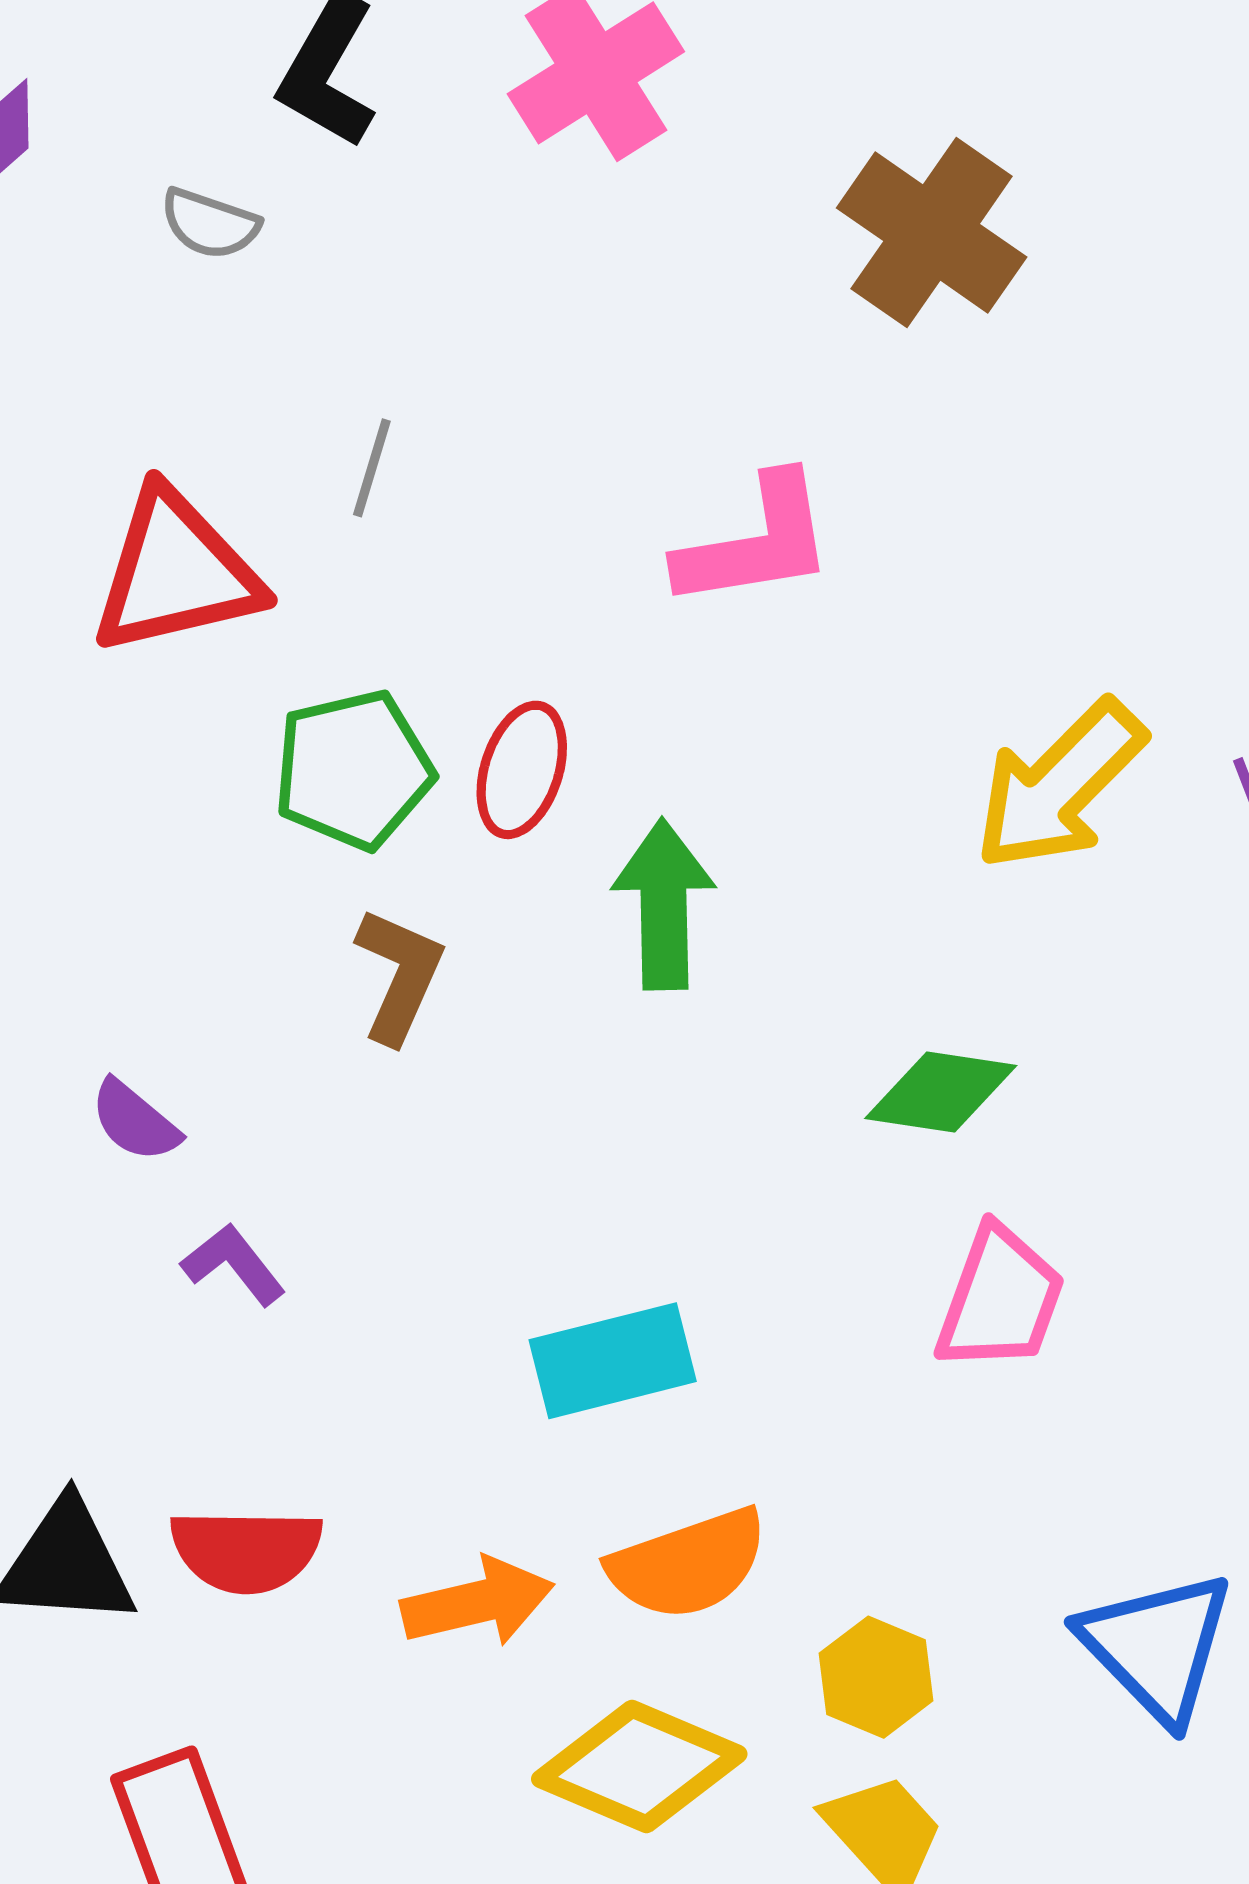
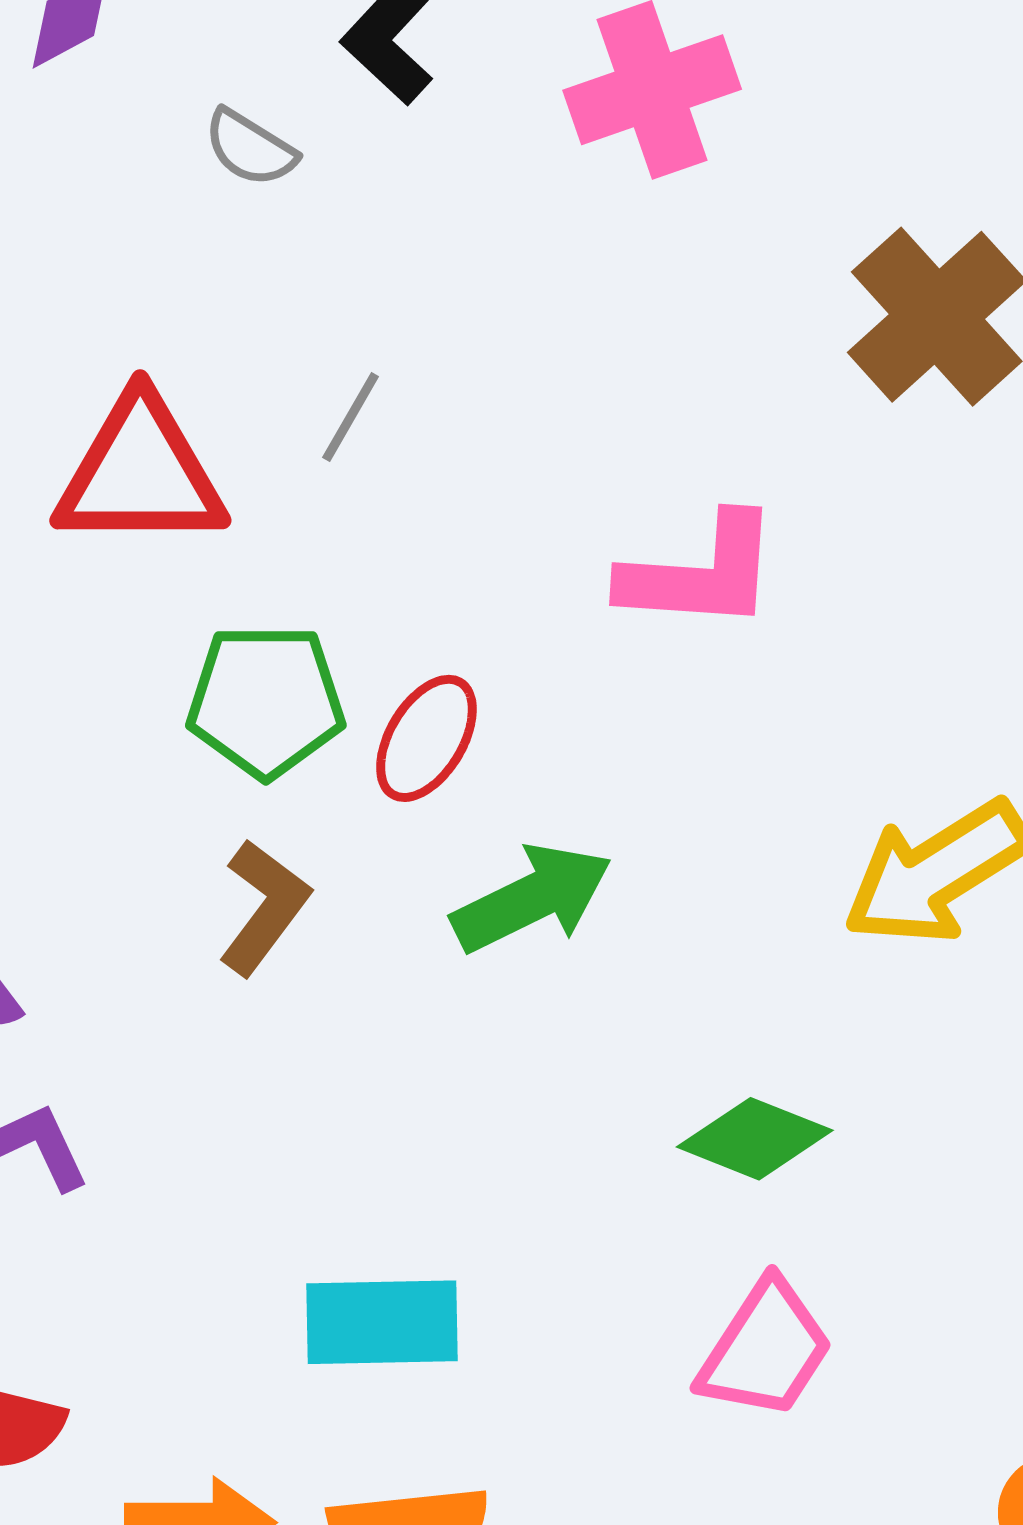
green arrow: (664, 904) -> (532, 898), turned 52

